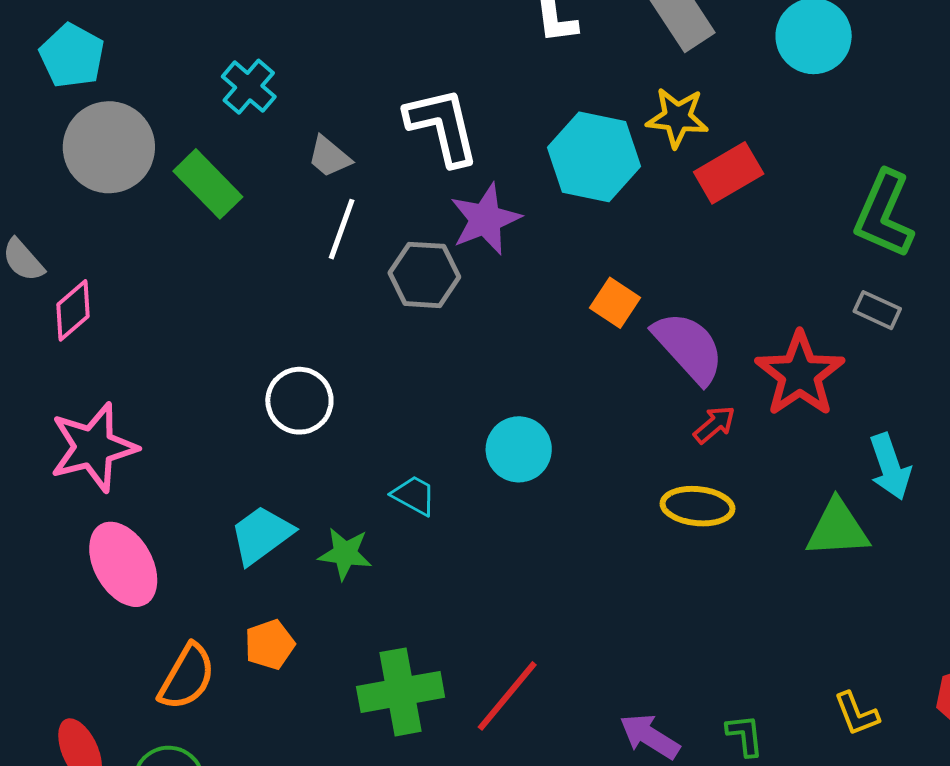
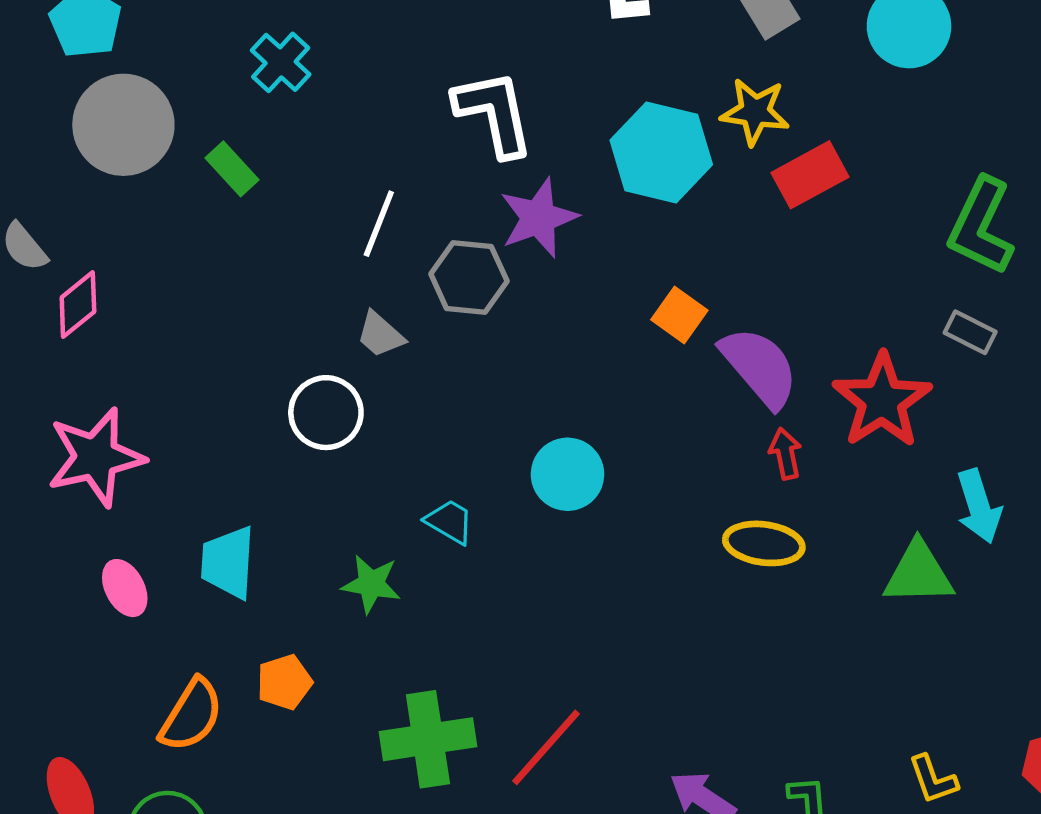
gray trapezoid: (329, 157) -> (380, 335), moved
green rectangle: (208, 184) -> (232, 169), size x0.7
red arrow: (714, 425) -> (785, 454), turned -63
cyan trapezoid: (261, 535) -> (228, 562), moved, turned -52
pink ellipse: (123, 564) -> (125, 588), size x0.6

